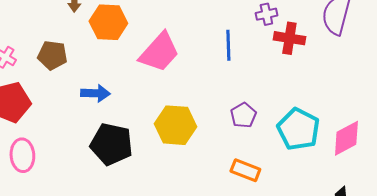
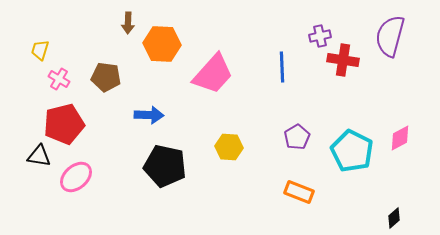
yellow hexagon: (175, 125) -> (229, 147), size x0.7
pink diamond: (346, 138) -> (400, 138), moved, size x0.7
pink ellipse: (22, 155) -> (76, 177), turned 52

